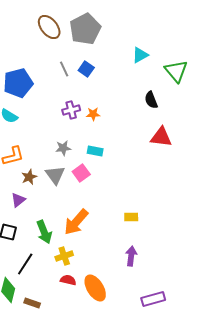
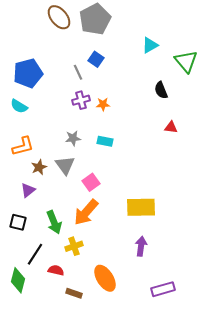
gray line: (64, 69) -> (78, 72), moved
red triangle: (161, 137) -> (171, 127), size x0.6
pink square: (81, 173) -> (91, 182), moved
yellow rectangle: (131, 217) -> (141, 207), size x2.0
red semicircle: (68, 280) -> (56, 270), moved
brown rectangle: (32, 303) -> (74, 293), moved

